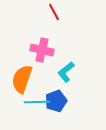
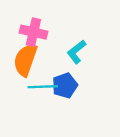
pink cross: (42, 50) -> (33, 32), moved

